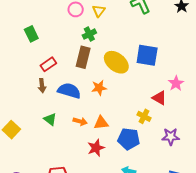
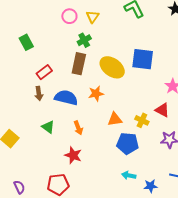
red triangle: (159, 98) -> (162, 110), moved
orange arrow: (80, 121) -> (78, 128), turned 56
orange triangle: (101, 123) -> (115, 119), moved
red star: (96, 148) -> (73, 155), moved, turned -30

